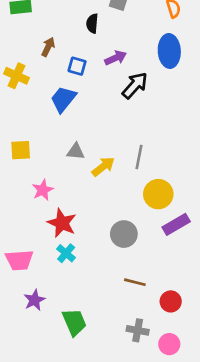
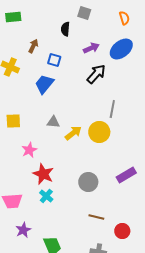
blue ellipse: (169, 51) -> (121, 49), turned 55
purple arrow: (116, 58) -> (91, 48), moved
gray line: (139, 157) -> (112, 109), moved
yellow circle: (158, 194) -> (99, 132), moved

